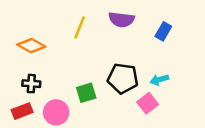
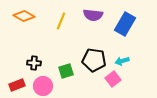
blue rectangle: (163, 31) -> (125, 24), size x1.6
orange diamond: (31, 46) -> (24, 16), moved
black cross: (31, 84) -> (34, 63), moved

